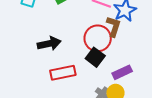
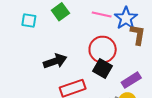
brown L-shape: (114, 27) -> (138, 35), moved

